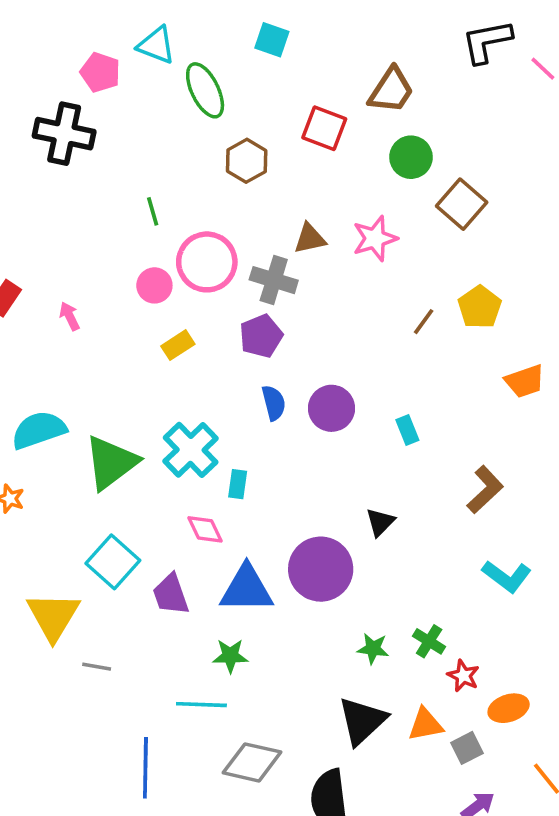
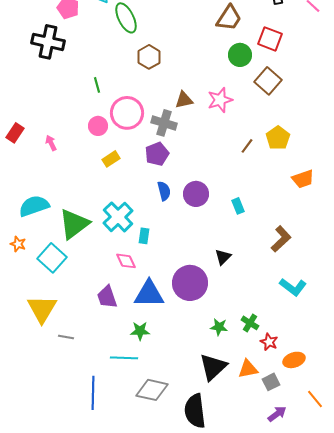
red square: (324, 128) -> (270, 39), moved
cyan square: (113, 562) -> (52, 258), moved

